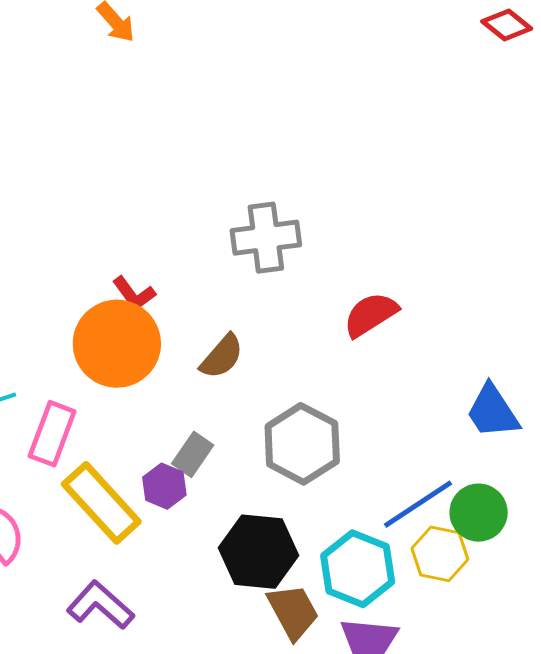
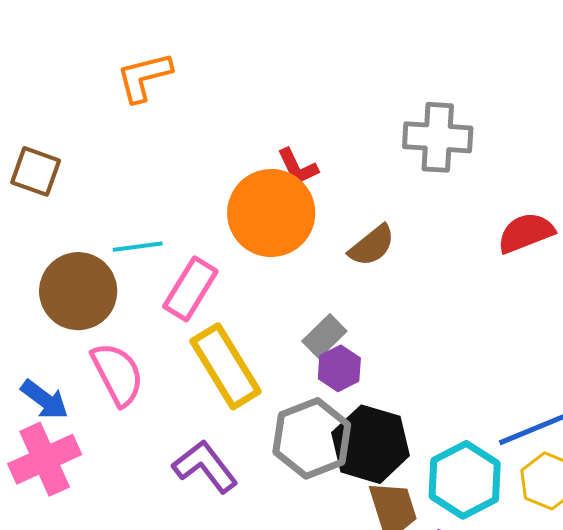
gray hexagon: (302, 444) -> (312, 438), moved
purple hexagon: (164, 486) -> (339, 368), moved

